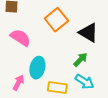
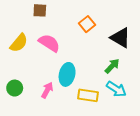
orange square: (56, 20) -> (87, 24), size x0.7

